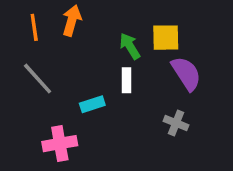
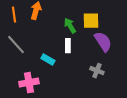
cyan rectangle: (92, 104) -> (48, 60), turned 48

